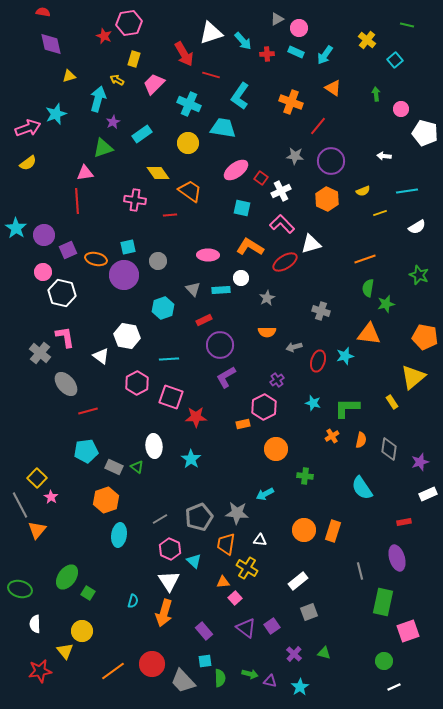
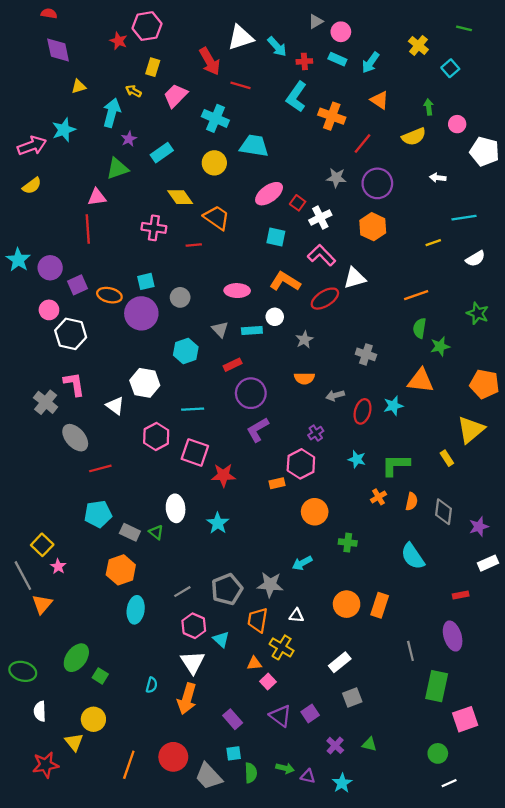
cyan L-shape: (240, 96) -> (296, 97), moved
yellow semicircle: (363, 191) -> (414, 137), moved, size x1.5
orange line: (113, 671) -> (129, 765), turned -35

